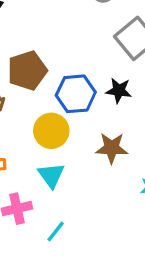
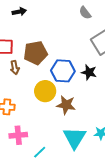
brown star: (112, 148) -> (66, 105), moved
cyan triangle: (51, 175) -> (75, 138), moved, size x1.4

